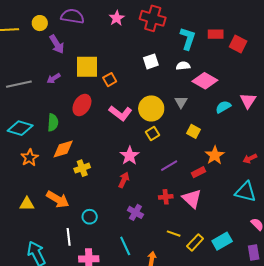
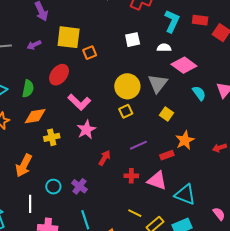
gray triangle: (181, 102) -> (158, 83), size x1.5
cyan semicircle: (223, 107) -> (199, 93), turned 77
pink L-shape: (120, 113) -> (79, 102), moved
pink star: (130, 156) -> (86, 130), moved
red arrow: (124, 180) -> (104, 158), moved
cyan triangle: (246, 192) -> (185, 195), moved
orange arrow: (58, 199) -> (24, 165), turned 80
pink triangle: (192, 199) -> (157, 181), turned -30
purple cross: (135, 212) -> (79, 186), moved

